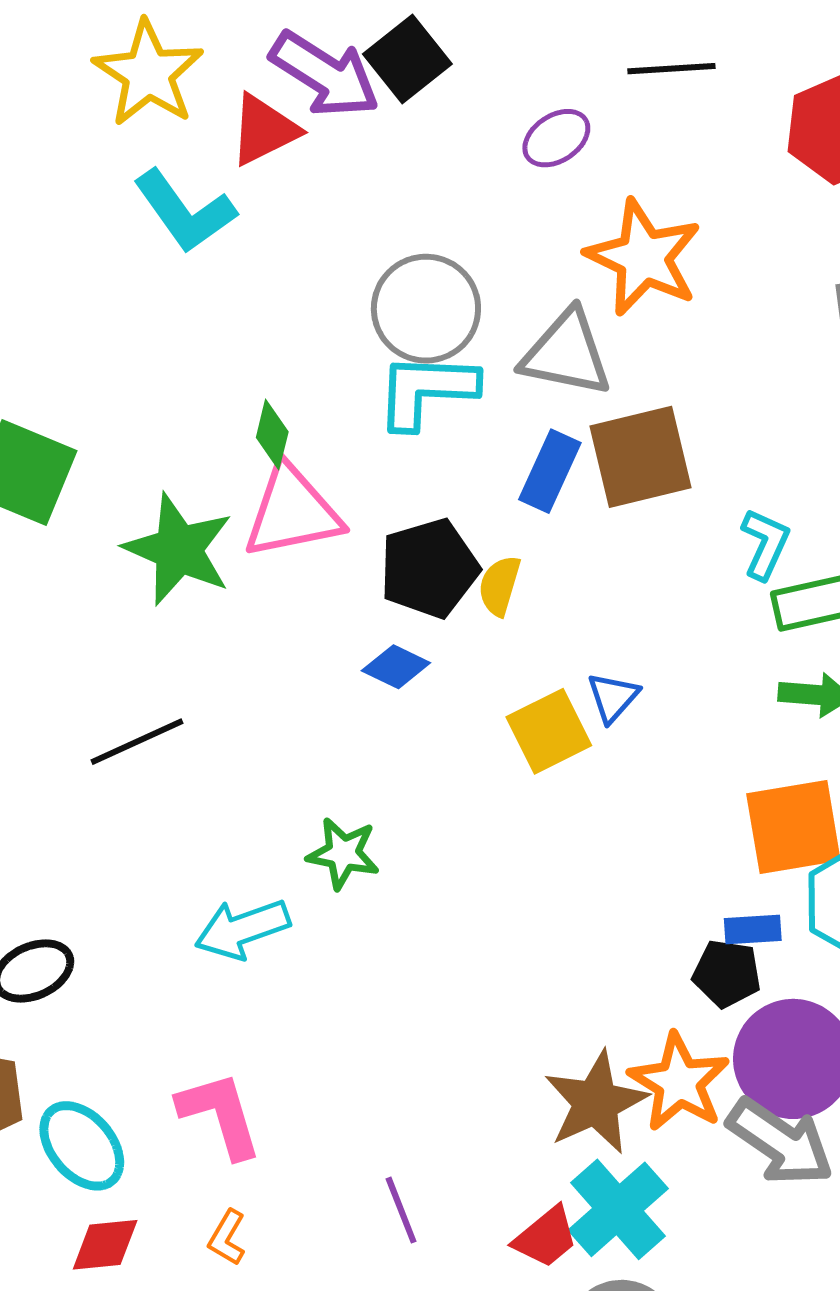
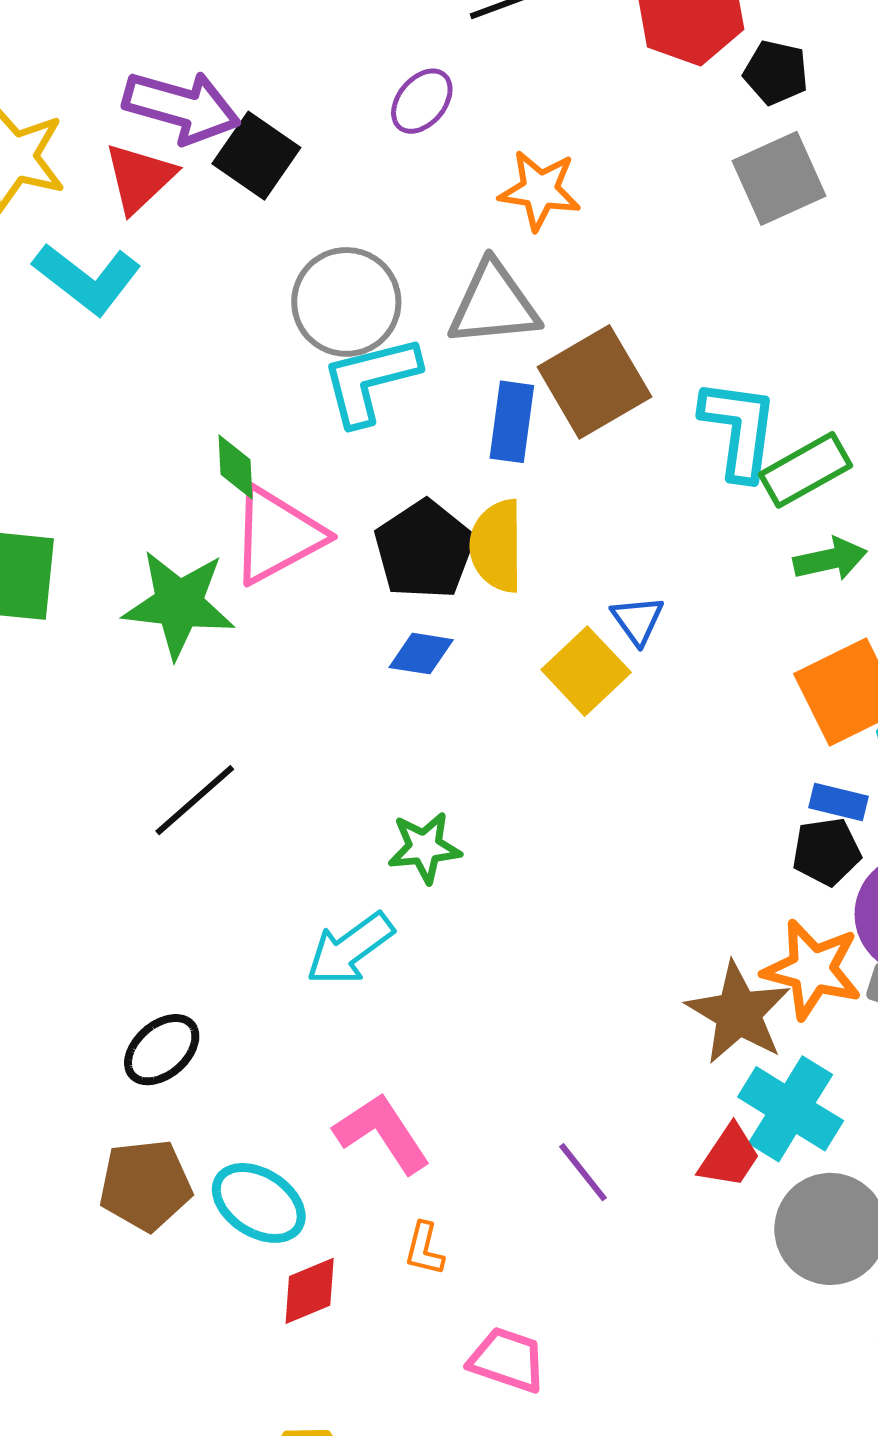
black square: (407, 59) -> (256, 156), moved
orange star: (644, 258) -> (540, 190), size x0.7
cyan L-shape: (765, 544) -> (739, 429), size x1.5
yellow semicircle: (499, 586) -> (497, 546), size x1.5
blue rectangle: (753, 930) -> (839, 802), turned 34

